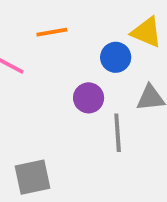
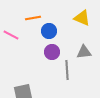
blue circle: (116, 57) -> (49, 31), moved

